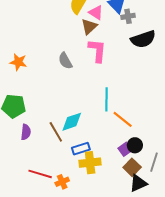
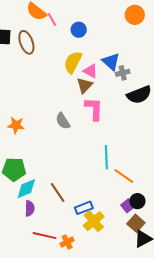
cyan diamond: (72, 122) -> (26, 189), moved
purple semicircle: (26, 132) -> (30, 208), moved
yellow cross: (90, 163) -> (94, 221), turned -30

